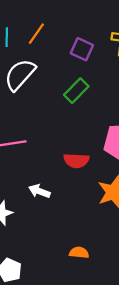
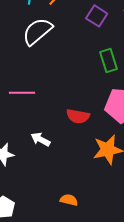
green rectangle: (76, 91) -> (108, 61), moved, turned -70

